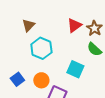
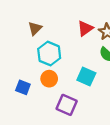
blue square: (17, 79) -> (23, 87), turned -32
orange circle: (41, 80) -> (49, 79), moved

